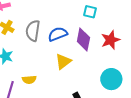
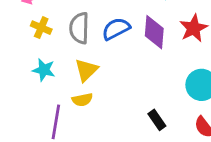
yellow triangle: (63, 61) -> (86, 70), moved

